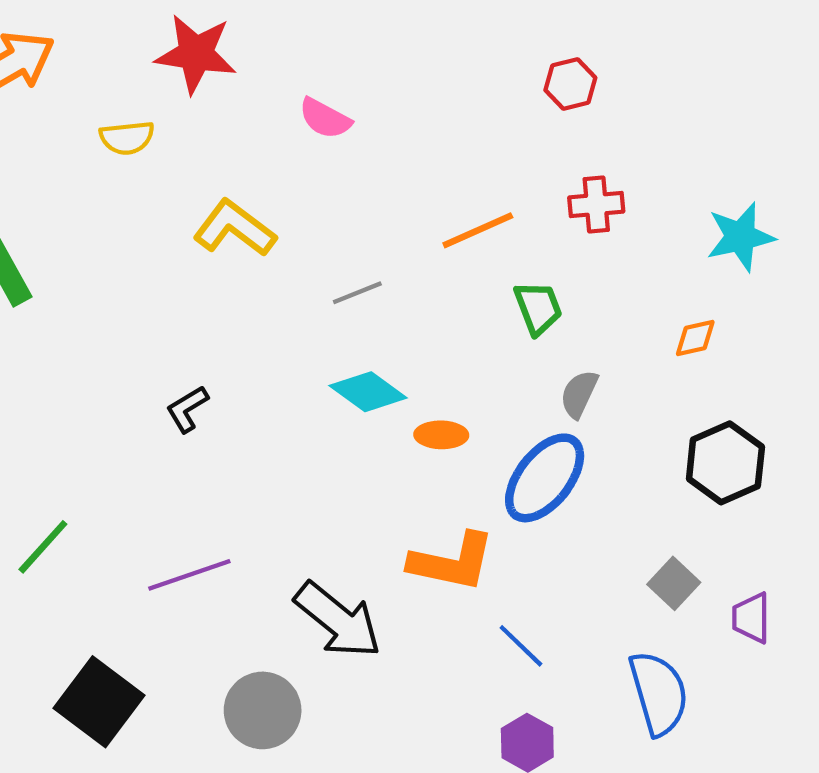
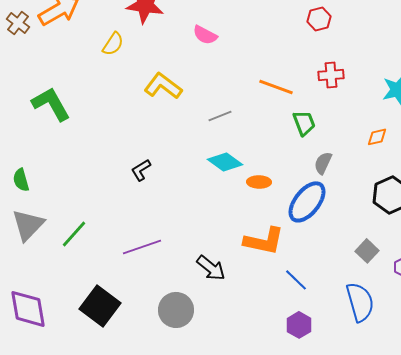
yellow semicircle: (127, 138) -> (113, 44), turned -50
orange line: (478, 230) -> (276, 87), turned 44
black arrow: (338, 620) -> (211, 268), size x0.7

